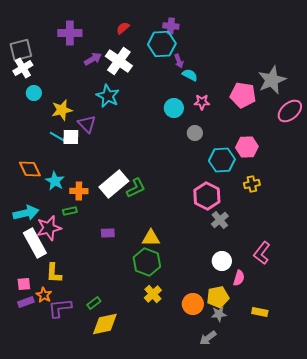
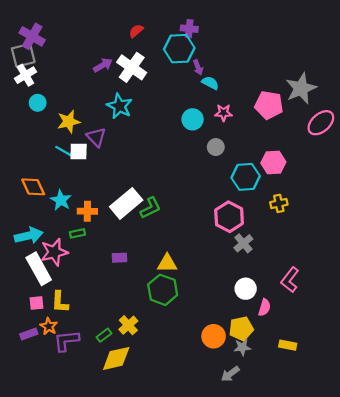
purple cross: (70, 33) -> (32, 36), moved, turned 30
pink square: (24, 284) -> (37, 303), moved
yellow cross: (153, 294) -> (128, 325), moved

